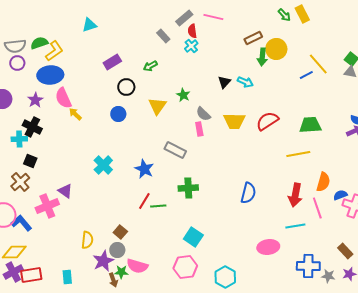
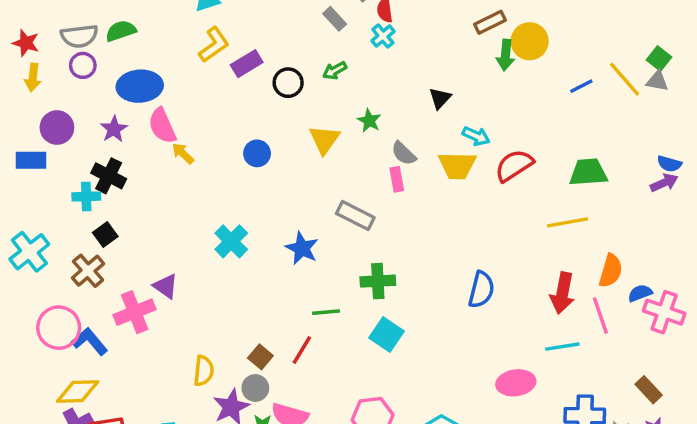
yellow L-shape: (54, 51) -> (214, 45), moved
yellow line: (318, 64) -> (624, 79), moved
green arrow: (150, 66) -> (335, 71), moved
cyan arrow: (245, 82) -> (476, 136), moved
black circle: (126, 87) -> (288, 83), moved
black square: (30, 161) -> (105, 234), turned 32
red line: (144, 201) -> (302, 350), moved
cyan square: (193, 237) -> (386, 335), moved

